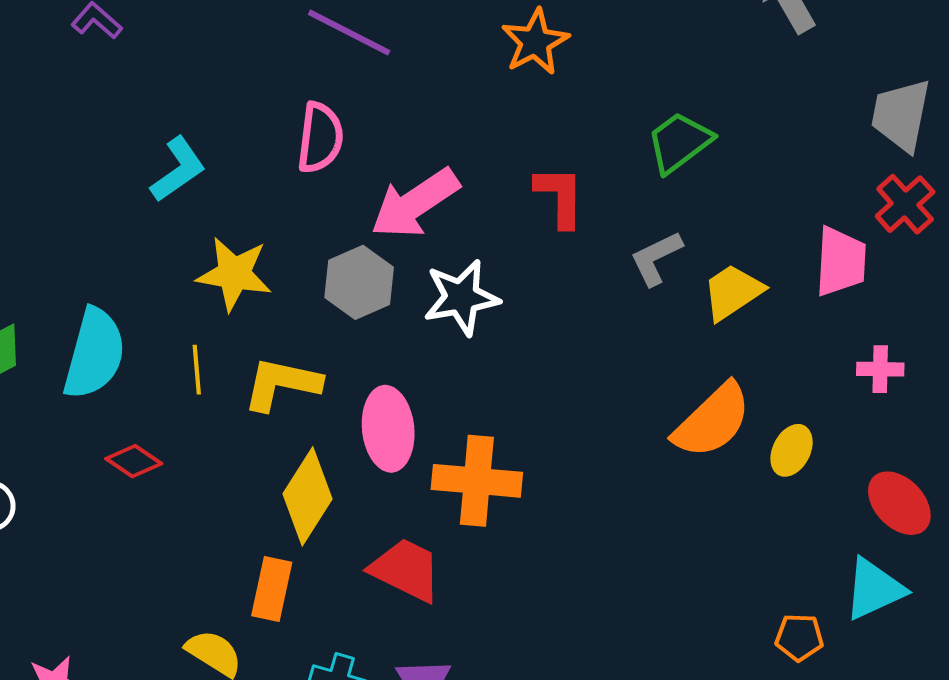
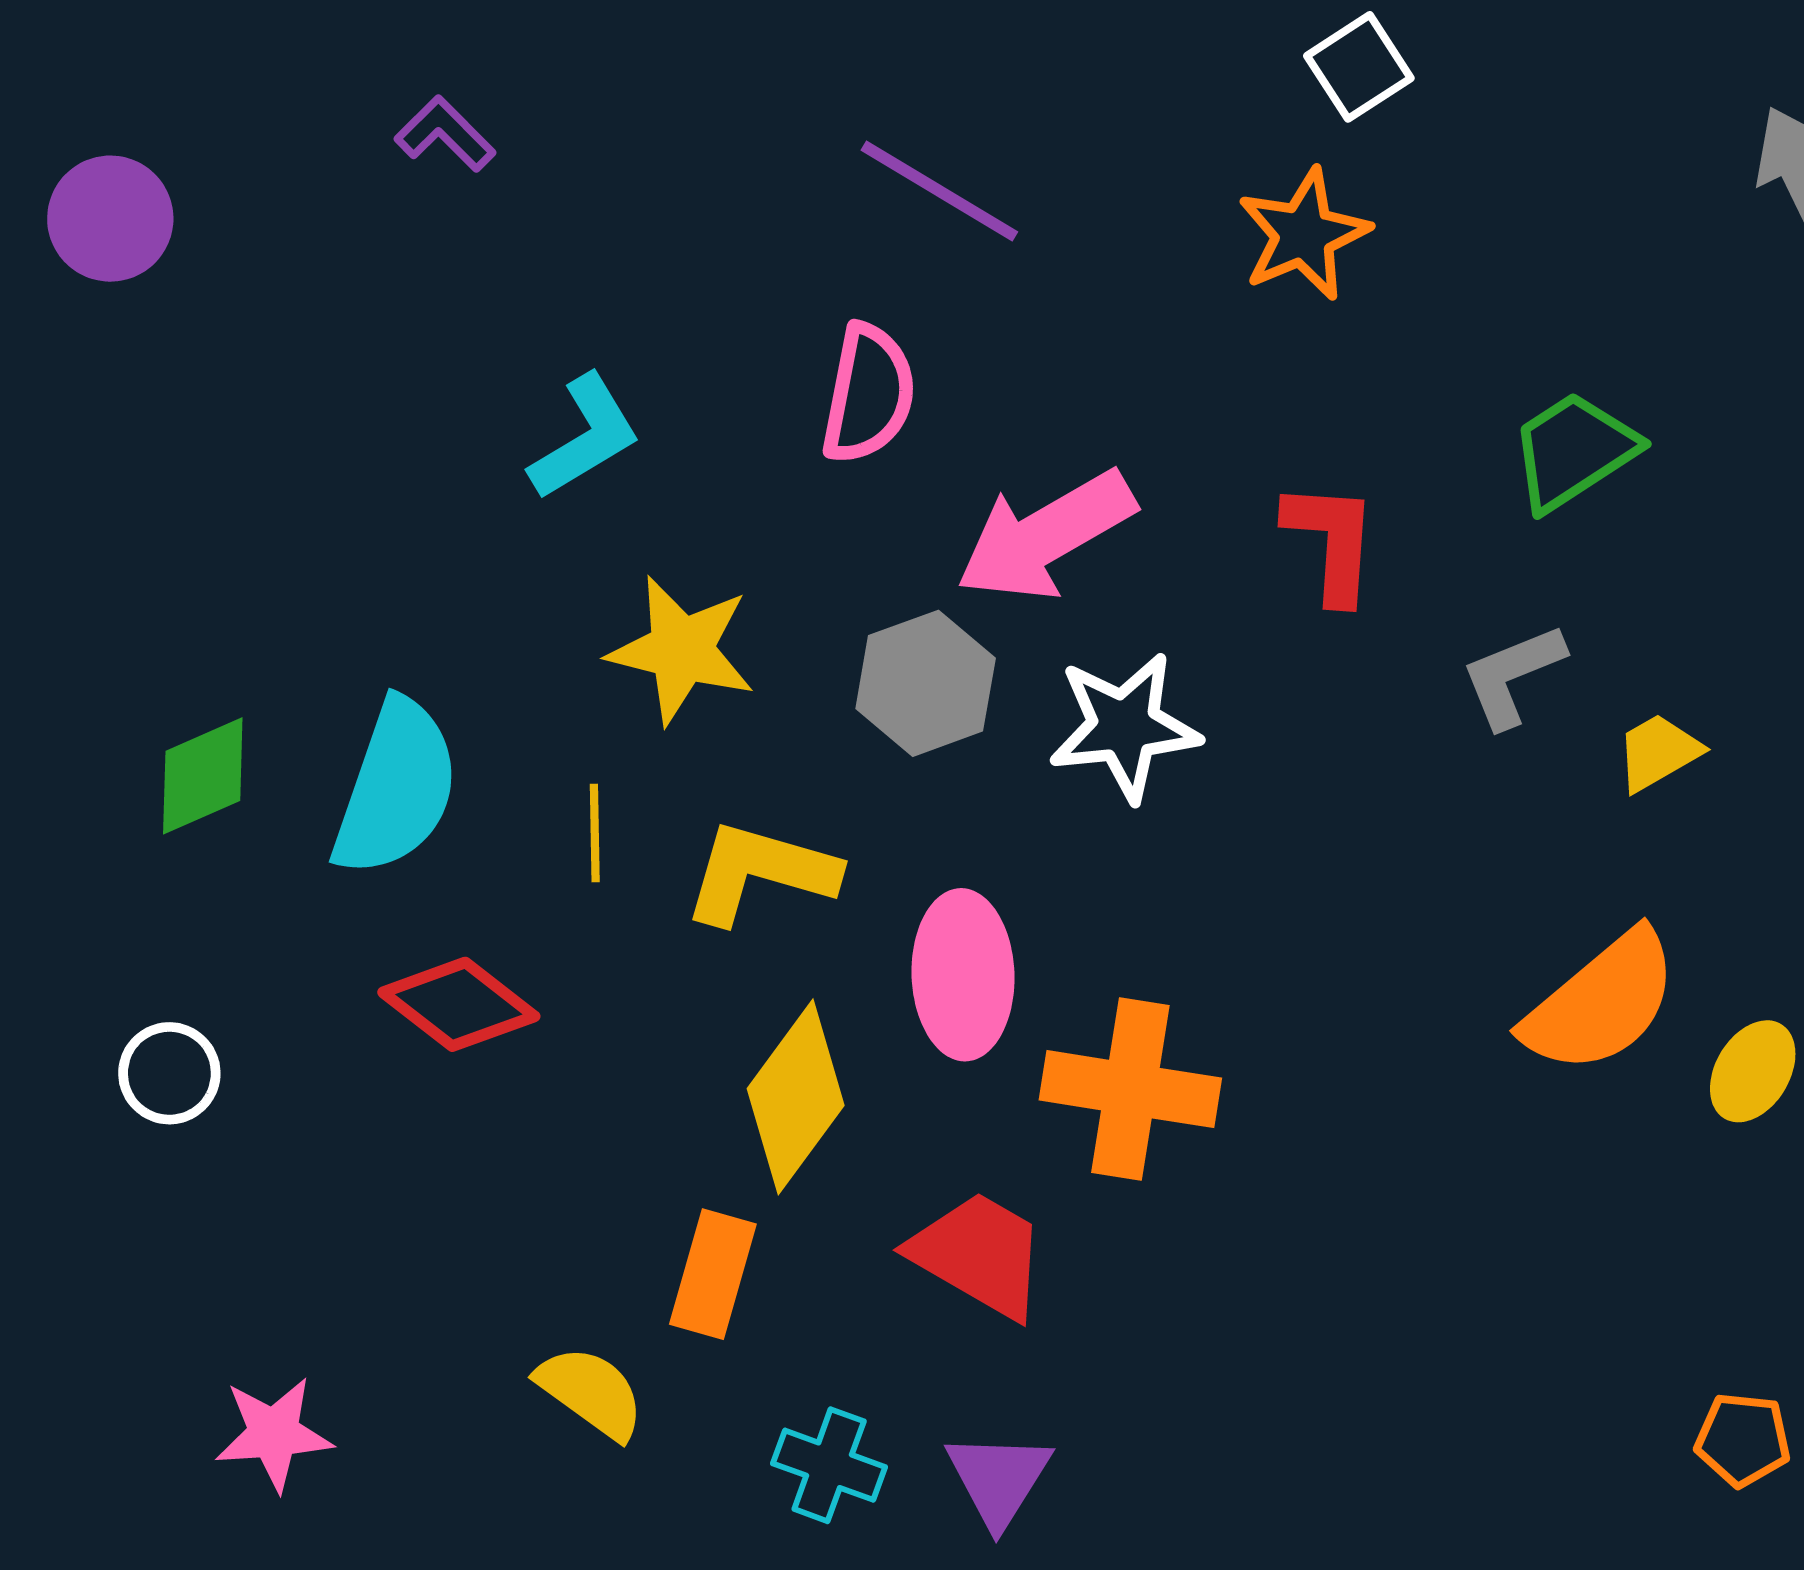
yellow trapezoid: (733, 292) -> (1658, 752), size x0.7
red diamond: (134, 461) -> (459, 1004), size x1.4

